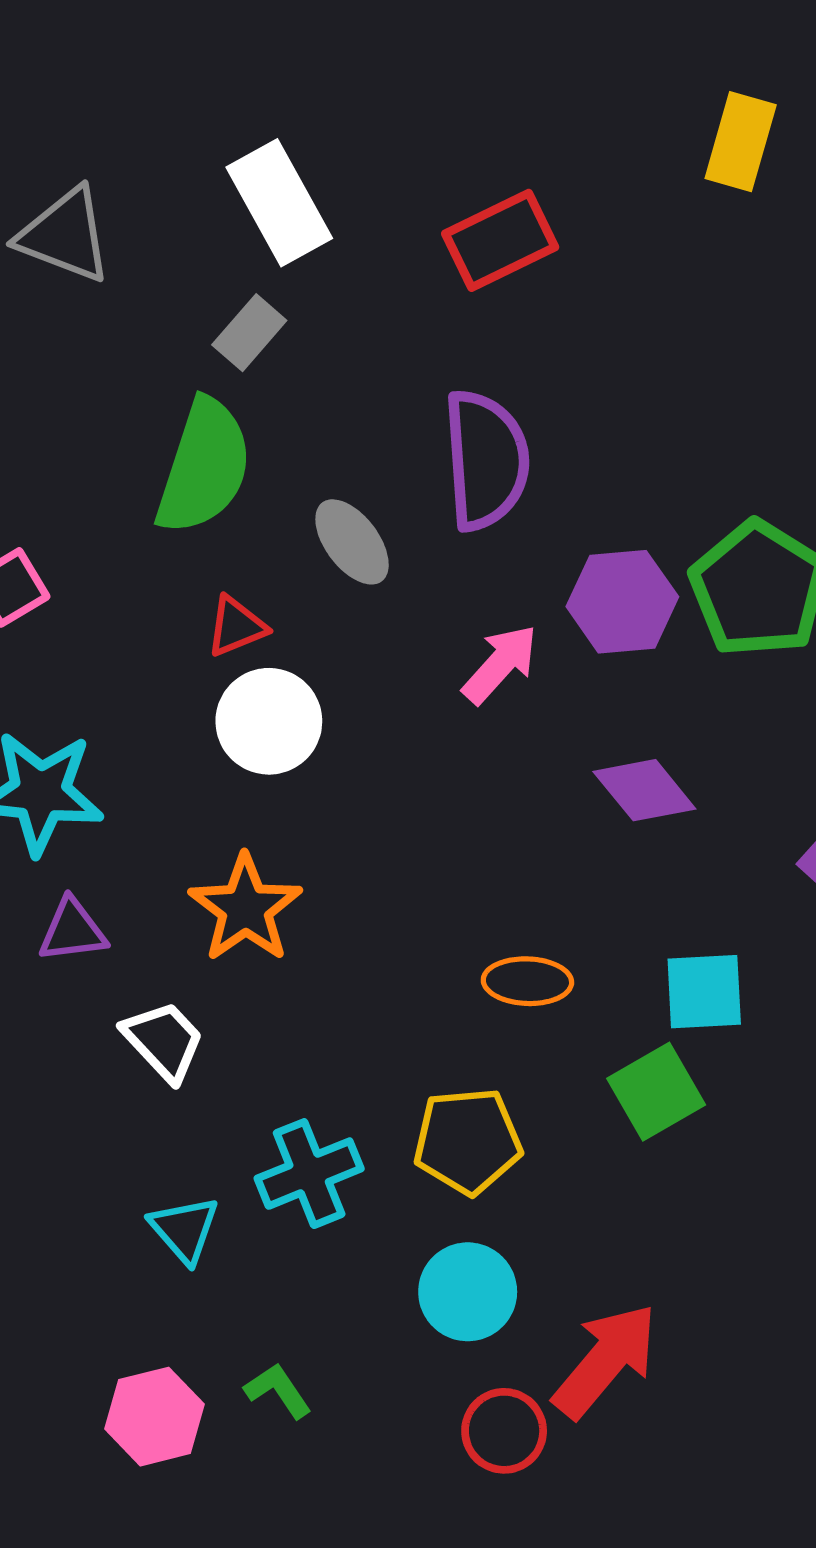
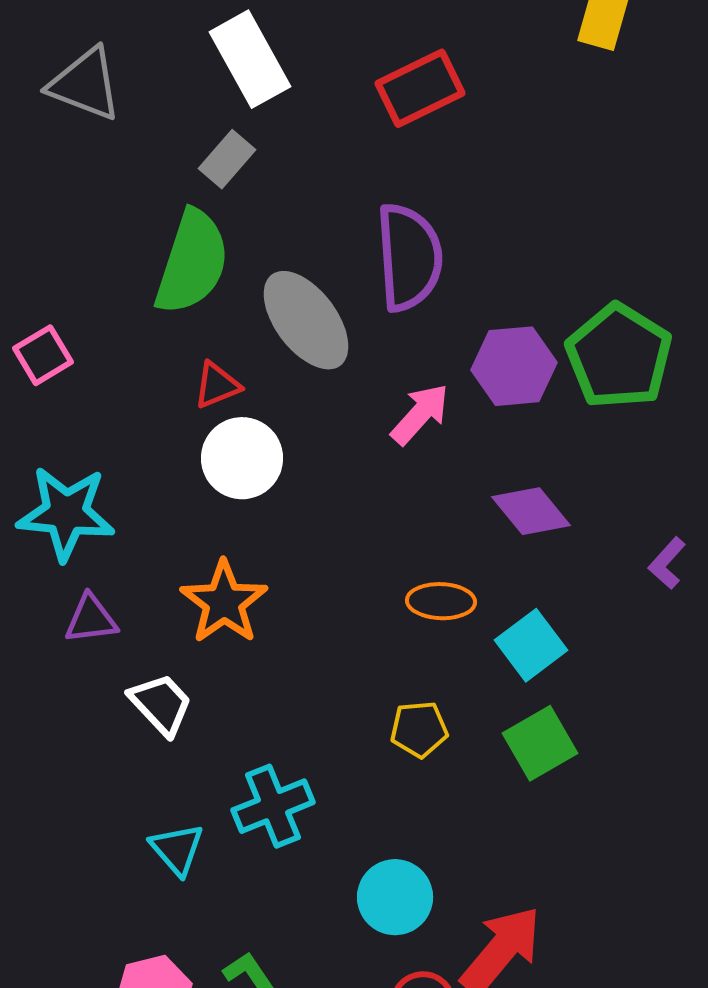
gray ellipse: (352, 542) -> (306, 320), size x1.5
orange ellipse: (527, 981) -> (441, 601), moved
cyan square: (704, 992) -> (531, 645), moved, turned -34
yellow pentagon: (468, 1141) -> (419, 729), moved, size x0.7

